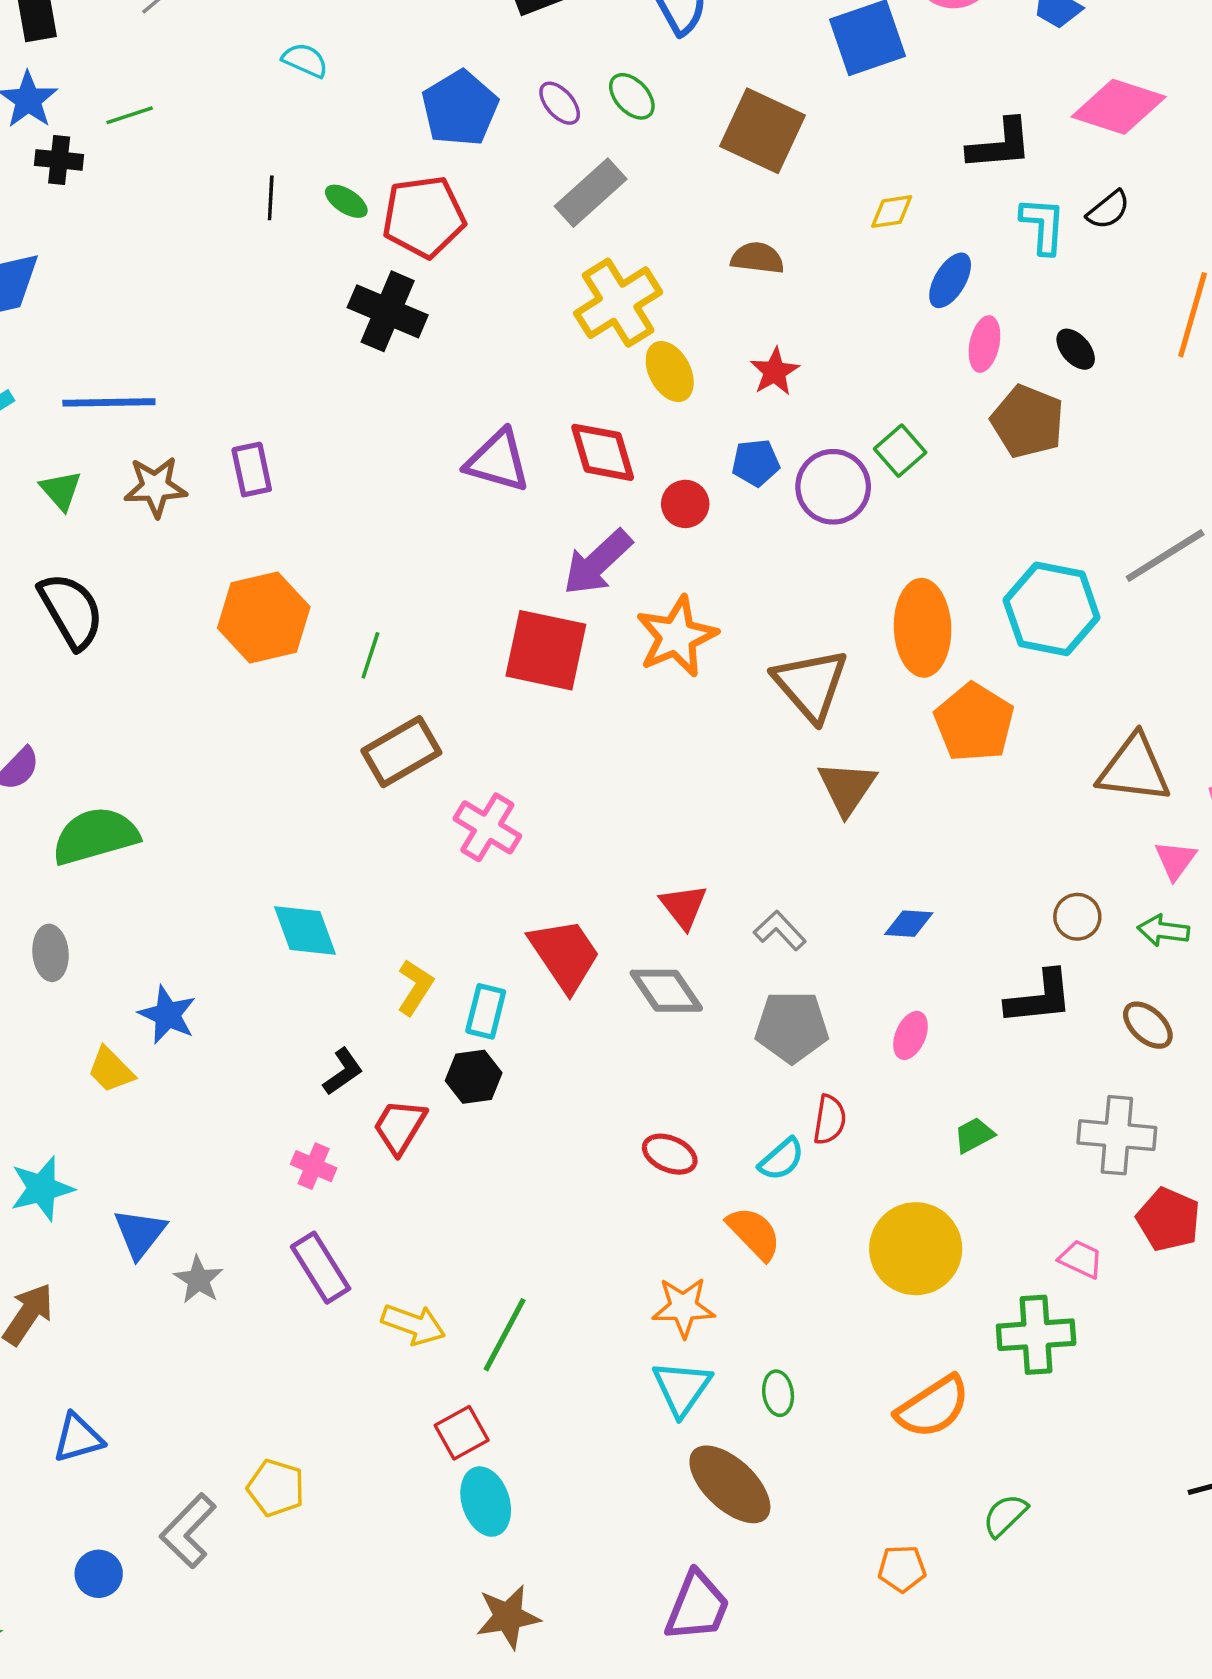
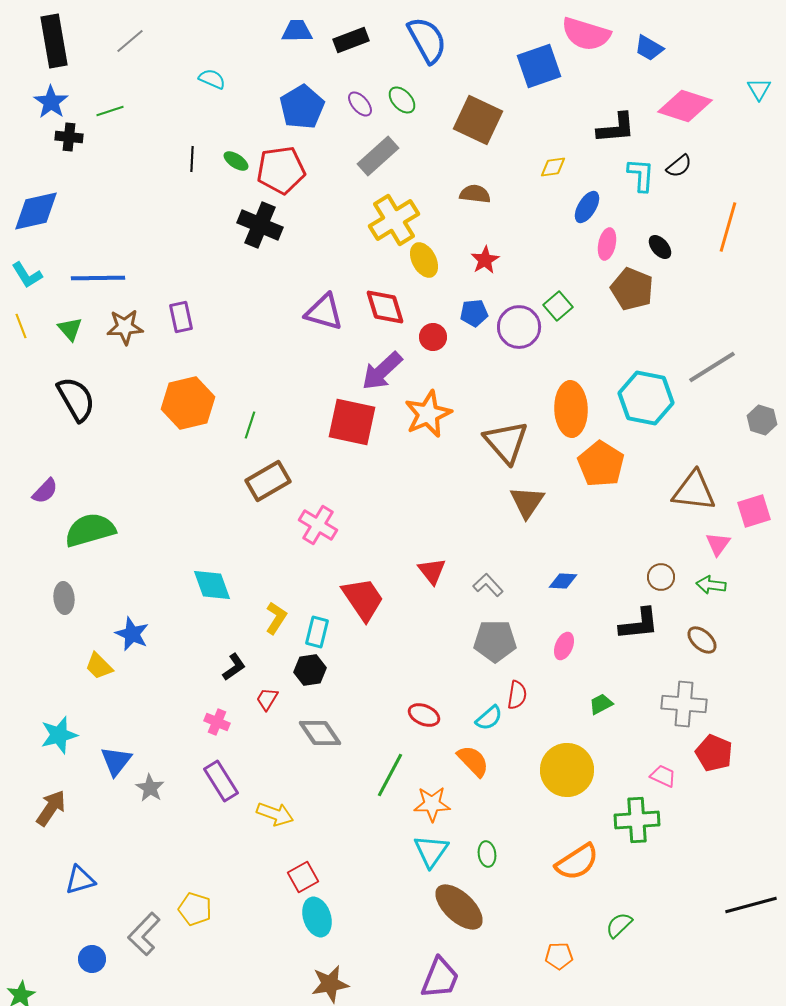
gray diamond: (666, 991) -> (320, 733), moved
red trapezoid: (400, 1127) -> (267, 699), size x0.7
green line: (505, 1335) -> (390, 775), moved

